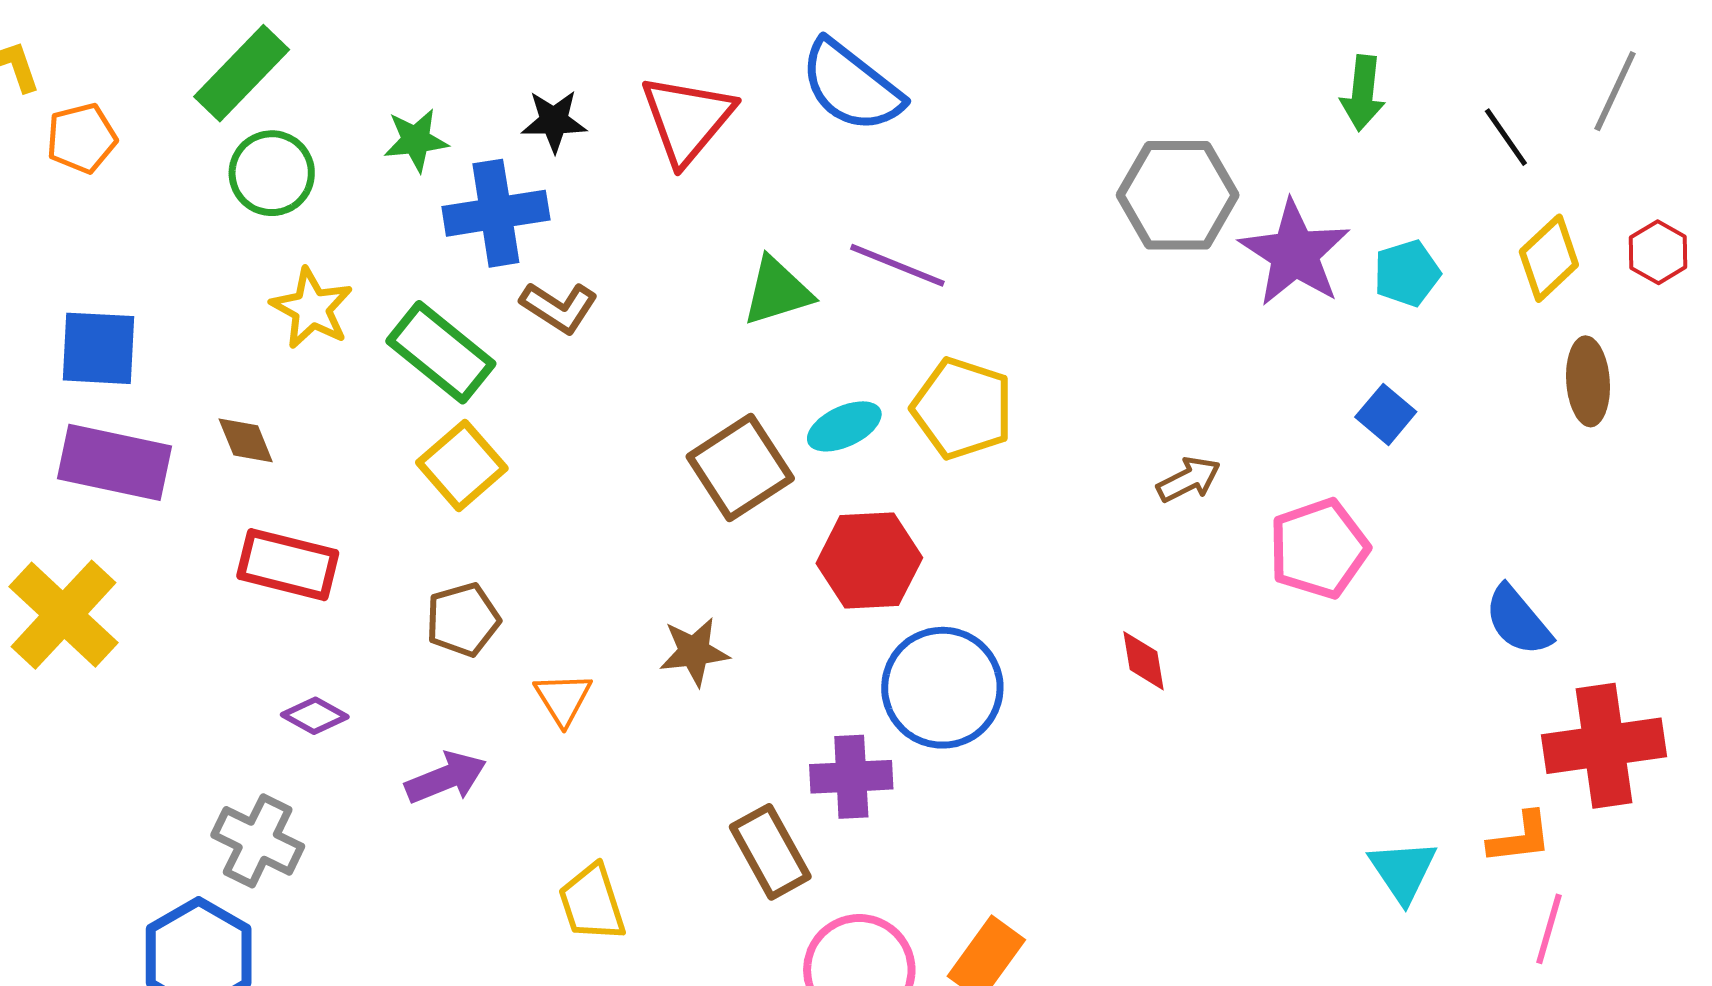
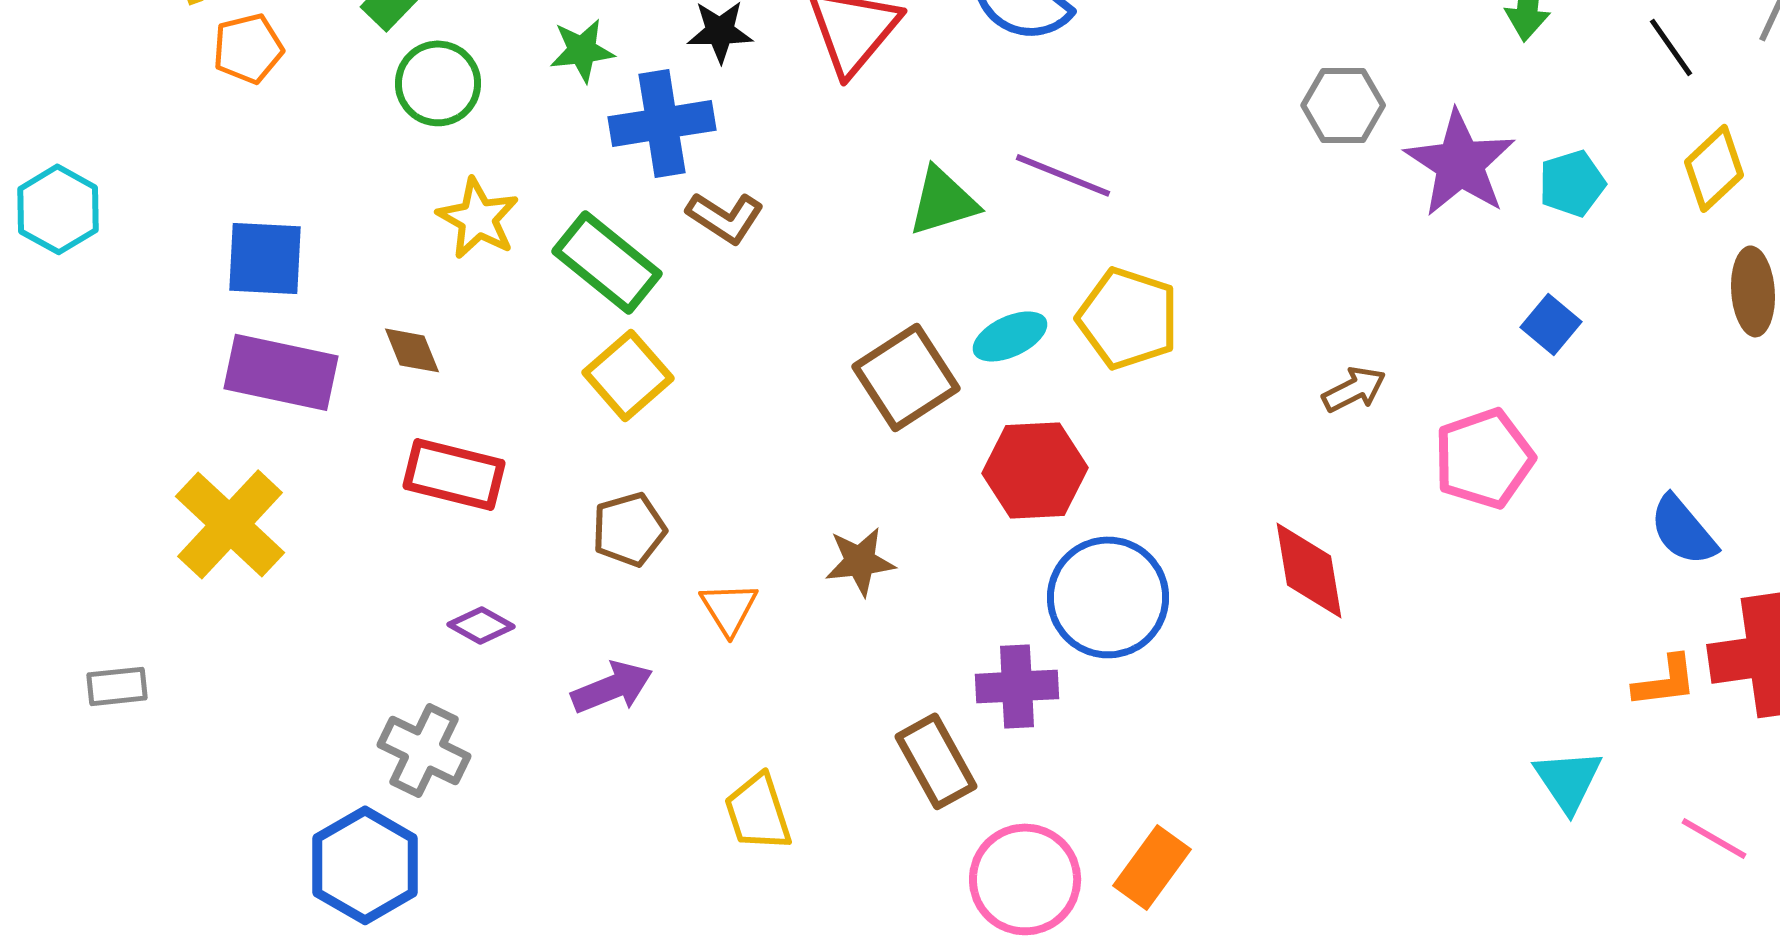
gray hexagon: (1178, 195) -> (1343, 105), size x0.7
red diamond: (1144, 661) -> (1309, 570), size x1.6
orange L-shape: (1520, 838) -> (1665, 681), moved
pink line: (1549, 929) -> (1714, 838), turned -76

